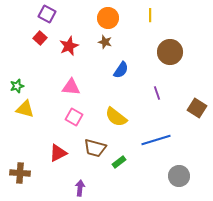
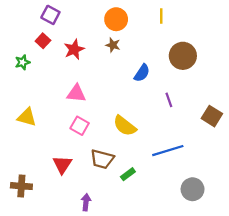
blue semicircle: (121, 70) -> (142, 73), moved
green star: (17, 86) -> (22, 62), moved
red triangle: (58, 153) -> (62, 164), turned -30

